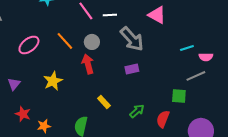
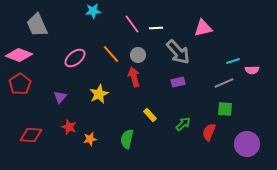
pink triangle: (157, 15) -> (203, 28), turned -42
gray line: (196, 76) -> (224, 83), moved

